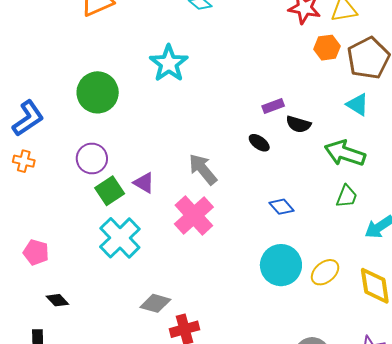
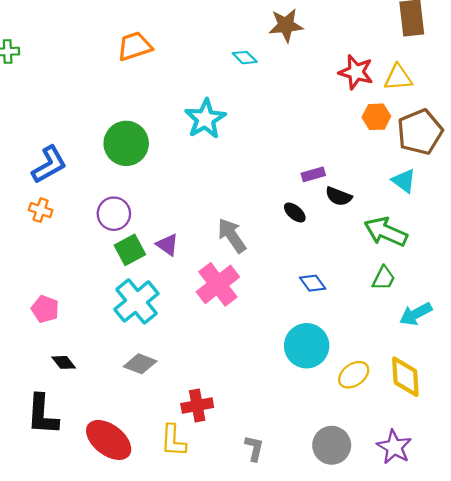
yellow ellipse: (325, 272) -> (354, 375), moved
gray diamond: (155, 303) -> (140, 364), moved

